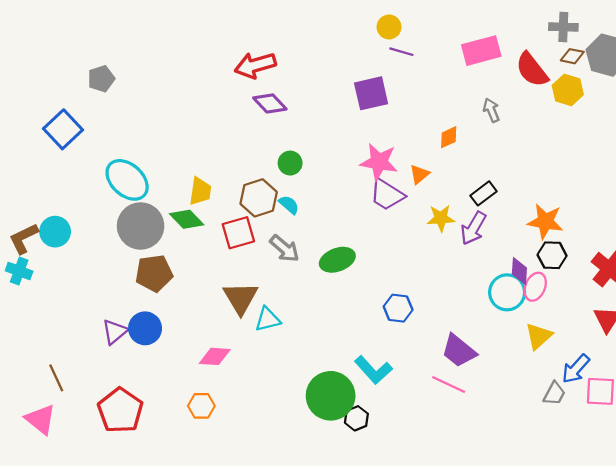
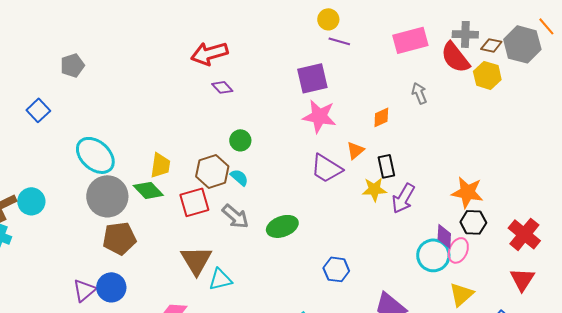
gray cross: (563, 27) -> (465, 34), moved
purple diamond: (270, 103) -> (222, 87), size x0.7
blue square: (63, 129) -> (38, 110), size x0.7
pink star: (379, 162) -> (319, 116), moved
black rectangle: (483, 193) -> (386, 166), moved, turned -65

